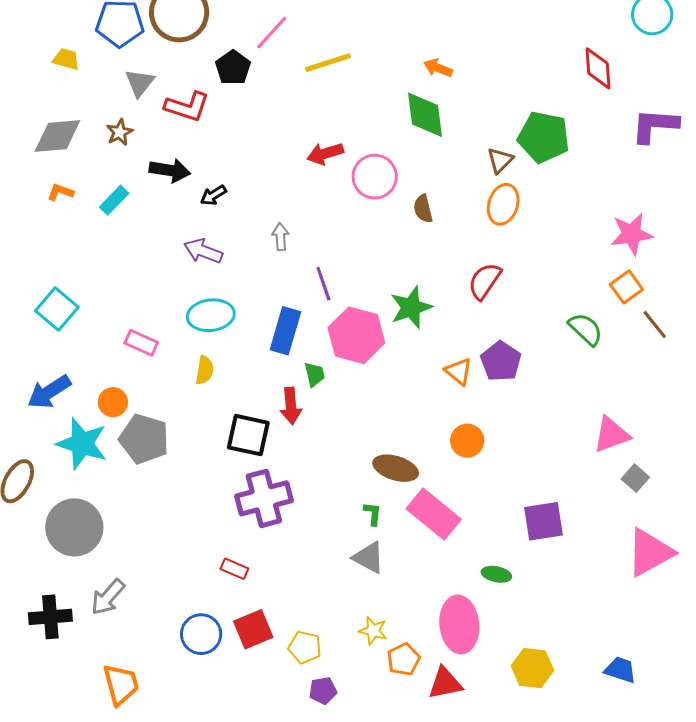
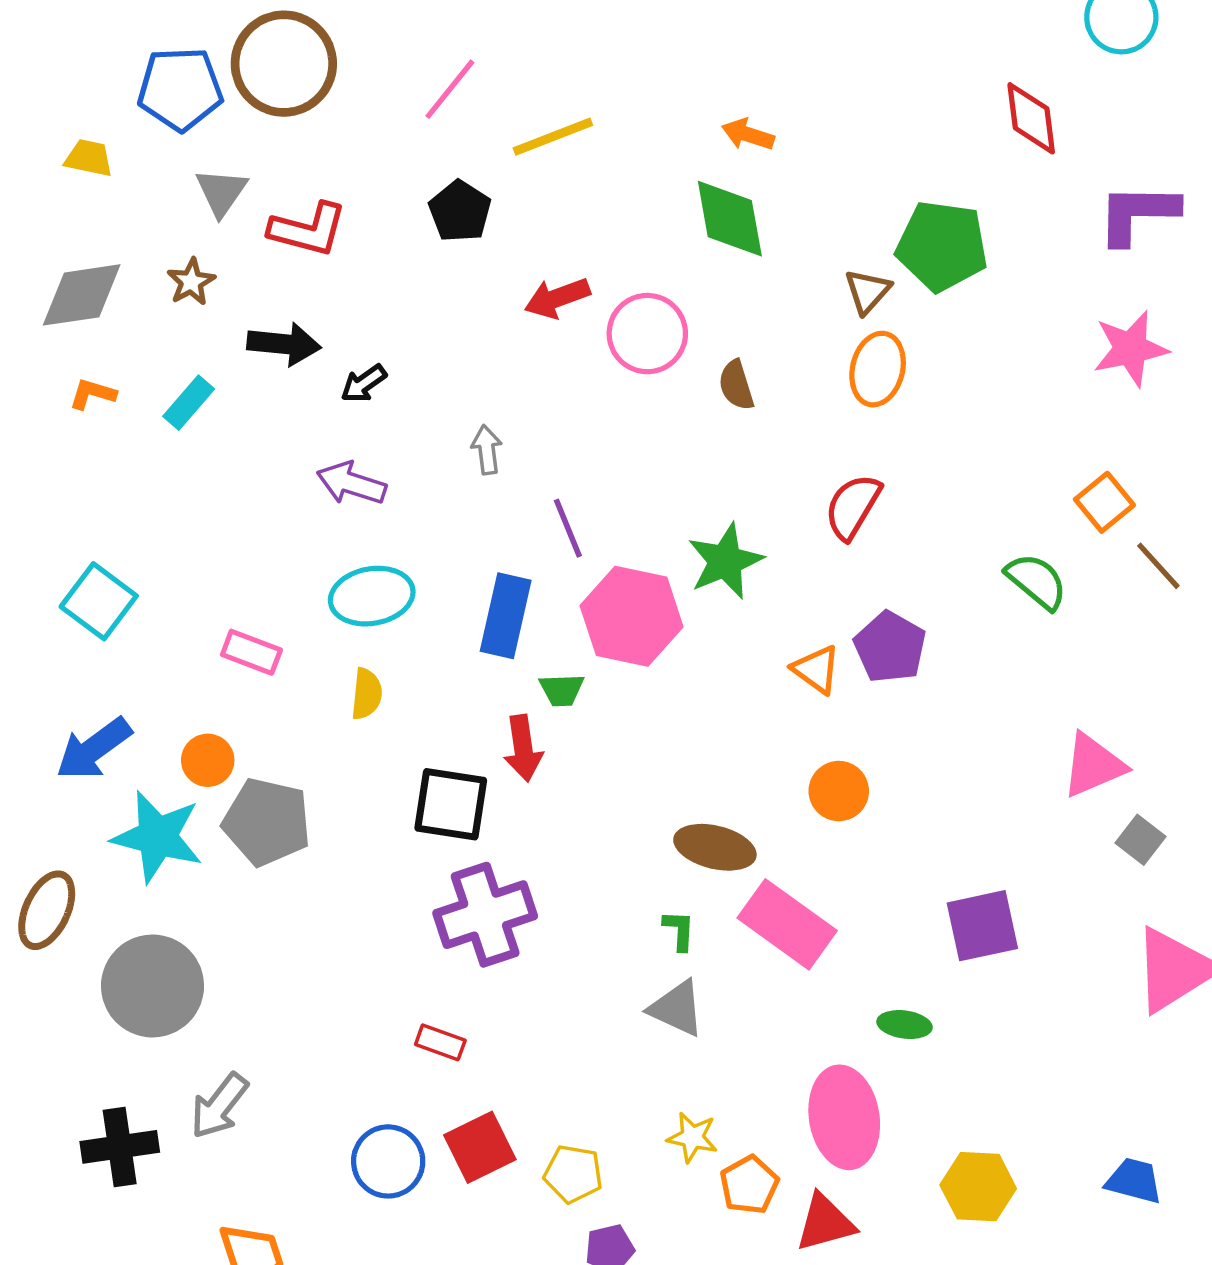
black pentagon: (233, 68) -> (460, 211), moved
pink star: (632, 234) -> (1131, 349), moved
green trapezoid: (315, 374) -> (562, 690), turned 104

